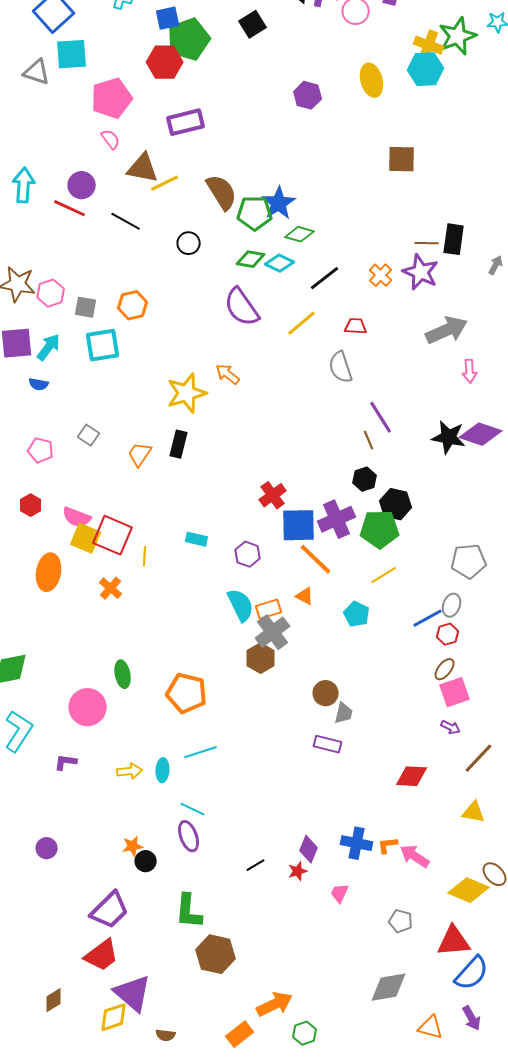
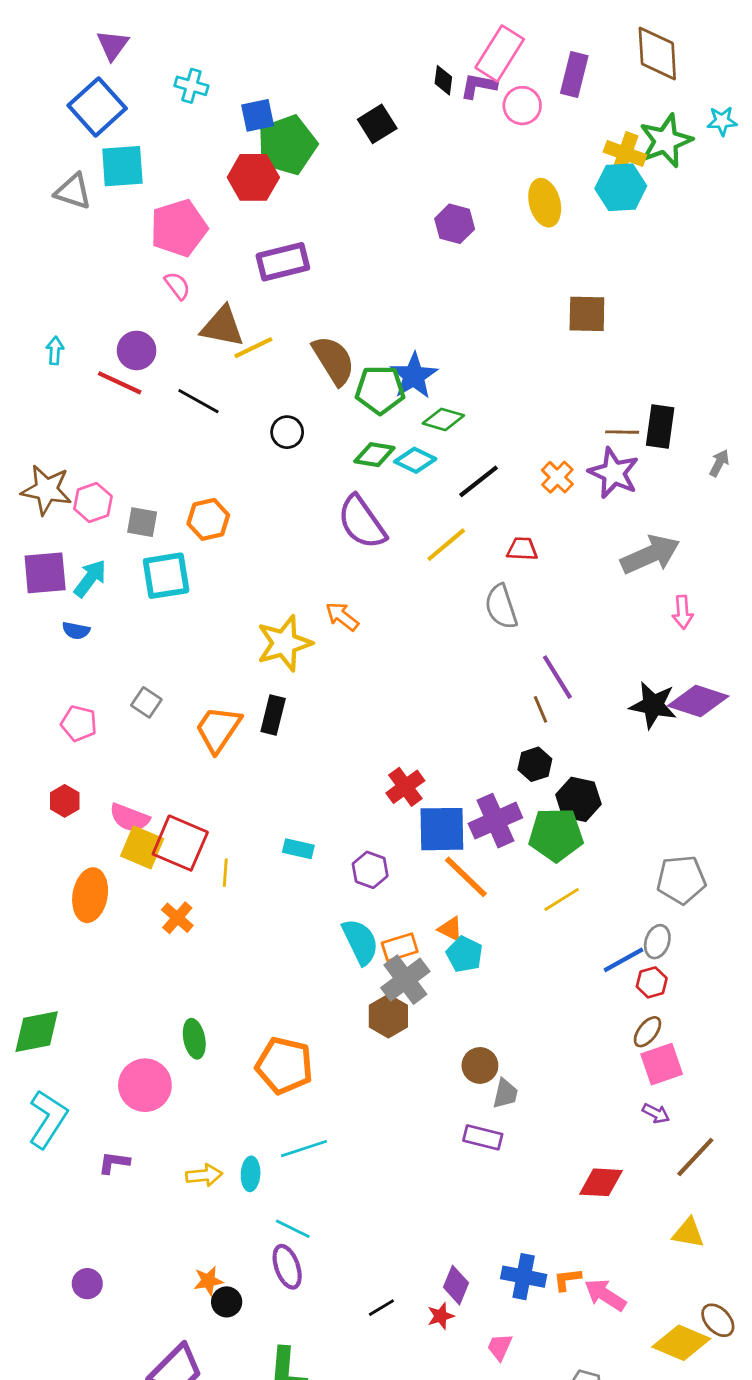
cyan arrow: (24, 185) -> (55, 350), size x0.6
orange trapezoid: (140, 454) -> (218, 729), size x1.4
cyan pentagon: (357, 614) -> (464, 954), moved

